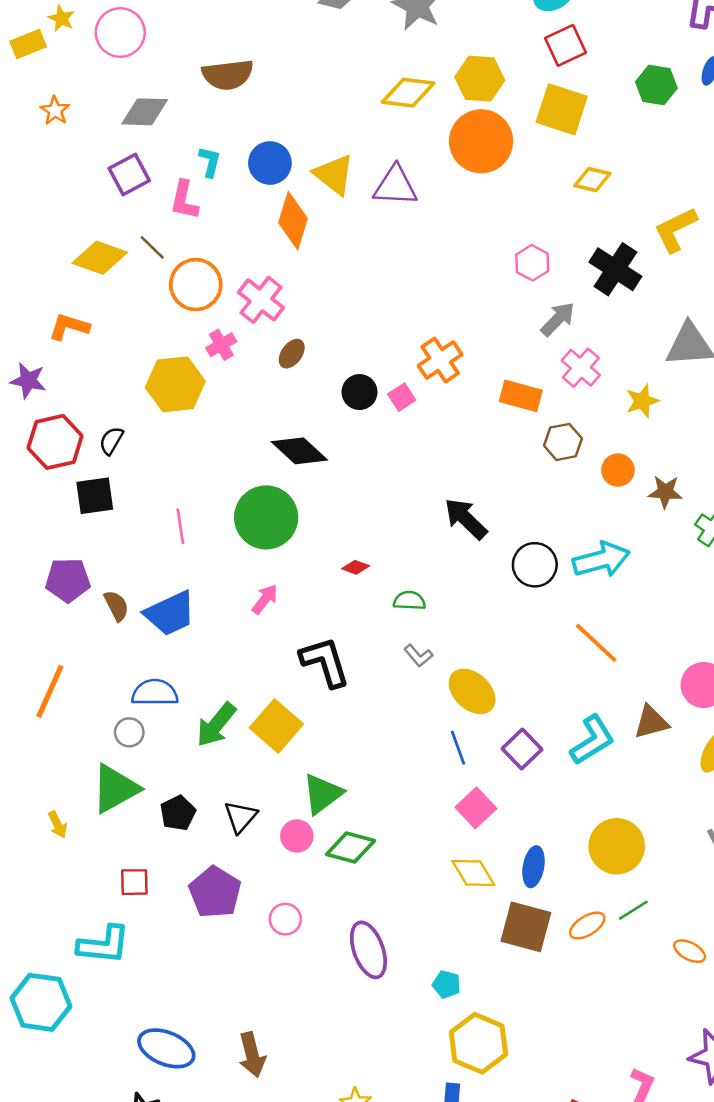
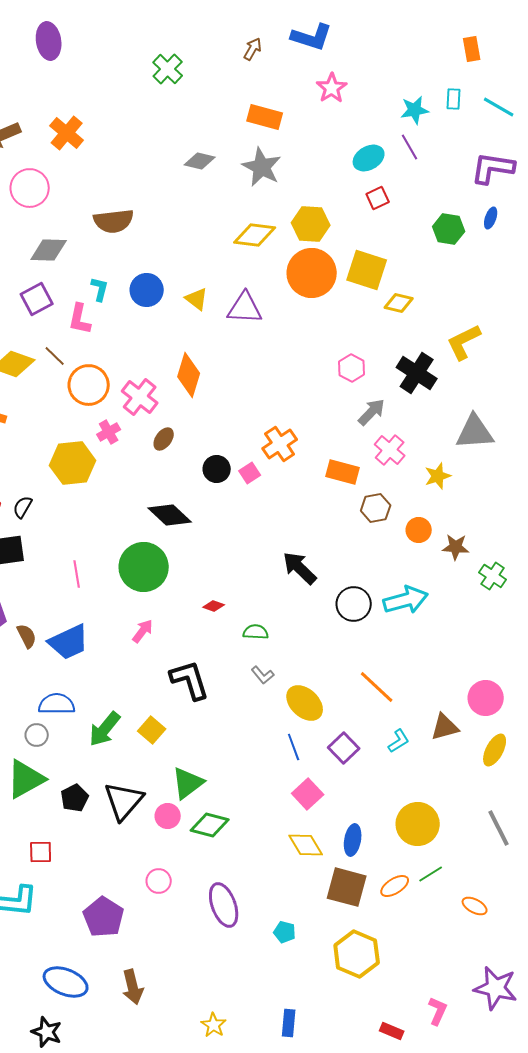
red square: (565, 45) -> (378, 198), size x0.7
yellow square: (562, 109) -> (367, 270), moved
yellow triangle: (334, 175) -> (197, 299), size x0.7
orange diamond: (293, 221) -> (189, 375), moved
orange line: (596, 643) -> (377, 687), moved
yellow square: (276, 726) -> (152, 730), size x0.7
cyan L-shape: (592, 740) -> (399, 741), size x0.6
black triangle: (241, 817) -> (124, 801), size x1.5
purple pentagon: (215, 892) -> (104, 917), moved
yellow hexagon: (478, 1043) -> (357, 954), moved

